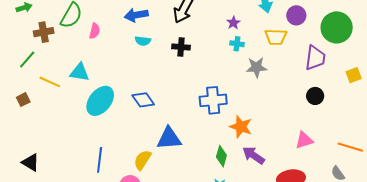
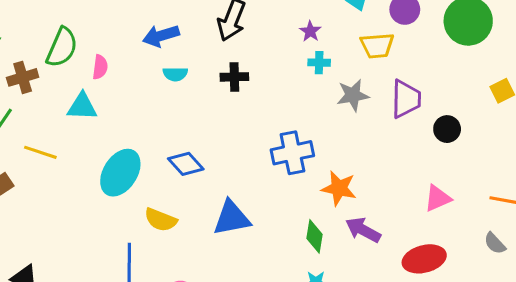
purple trapezoid: (315, 58) -> (406, 99), moved
cyan triangle: (80, 72) -> (82, 107), moved
yellow semicircle: (143, 160) -> (161, 220), moved, turned -95

